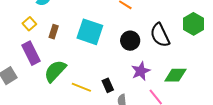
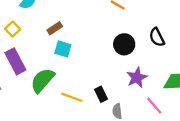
brown rectangle: (54, 32) -> (55, 28), moved, turned 40
cyan square: (90, 32) -> (63, 49), moved, size x0.6
black semicircle: (160, 35) -> (157, 37), size x0.7

